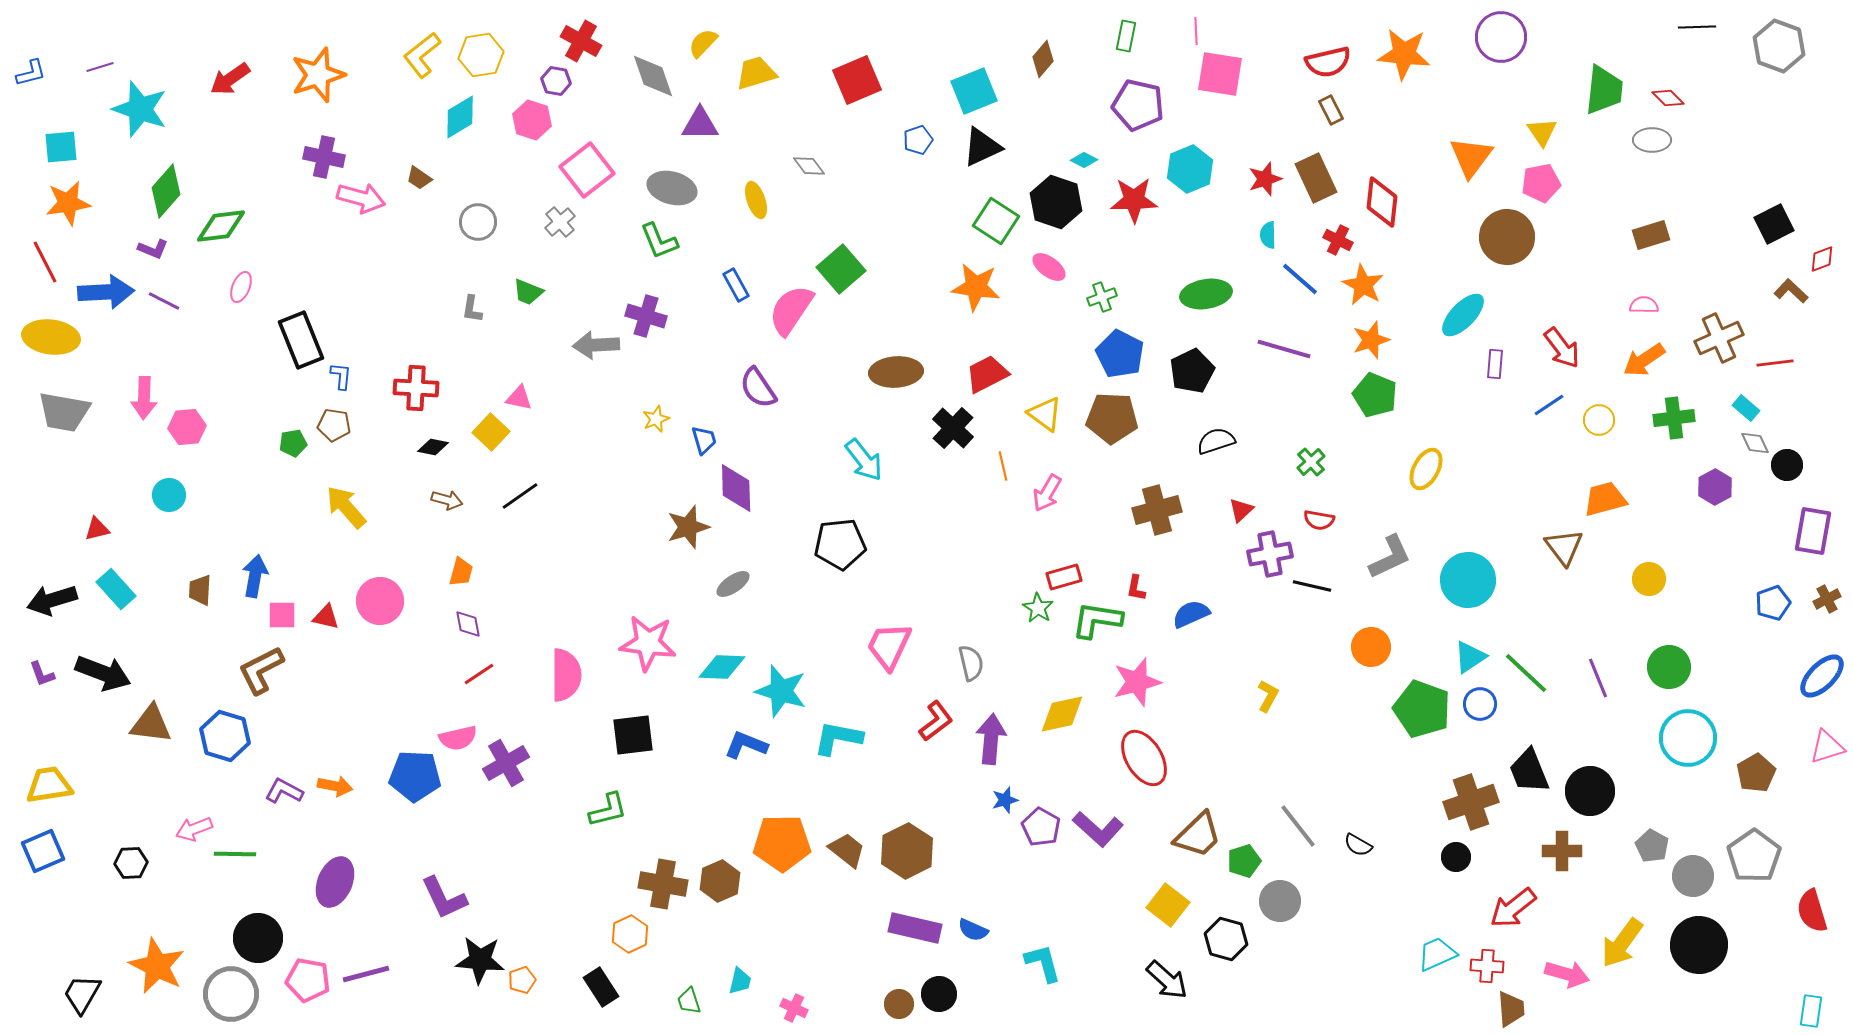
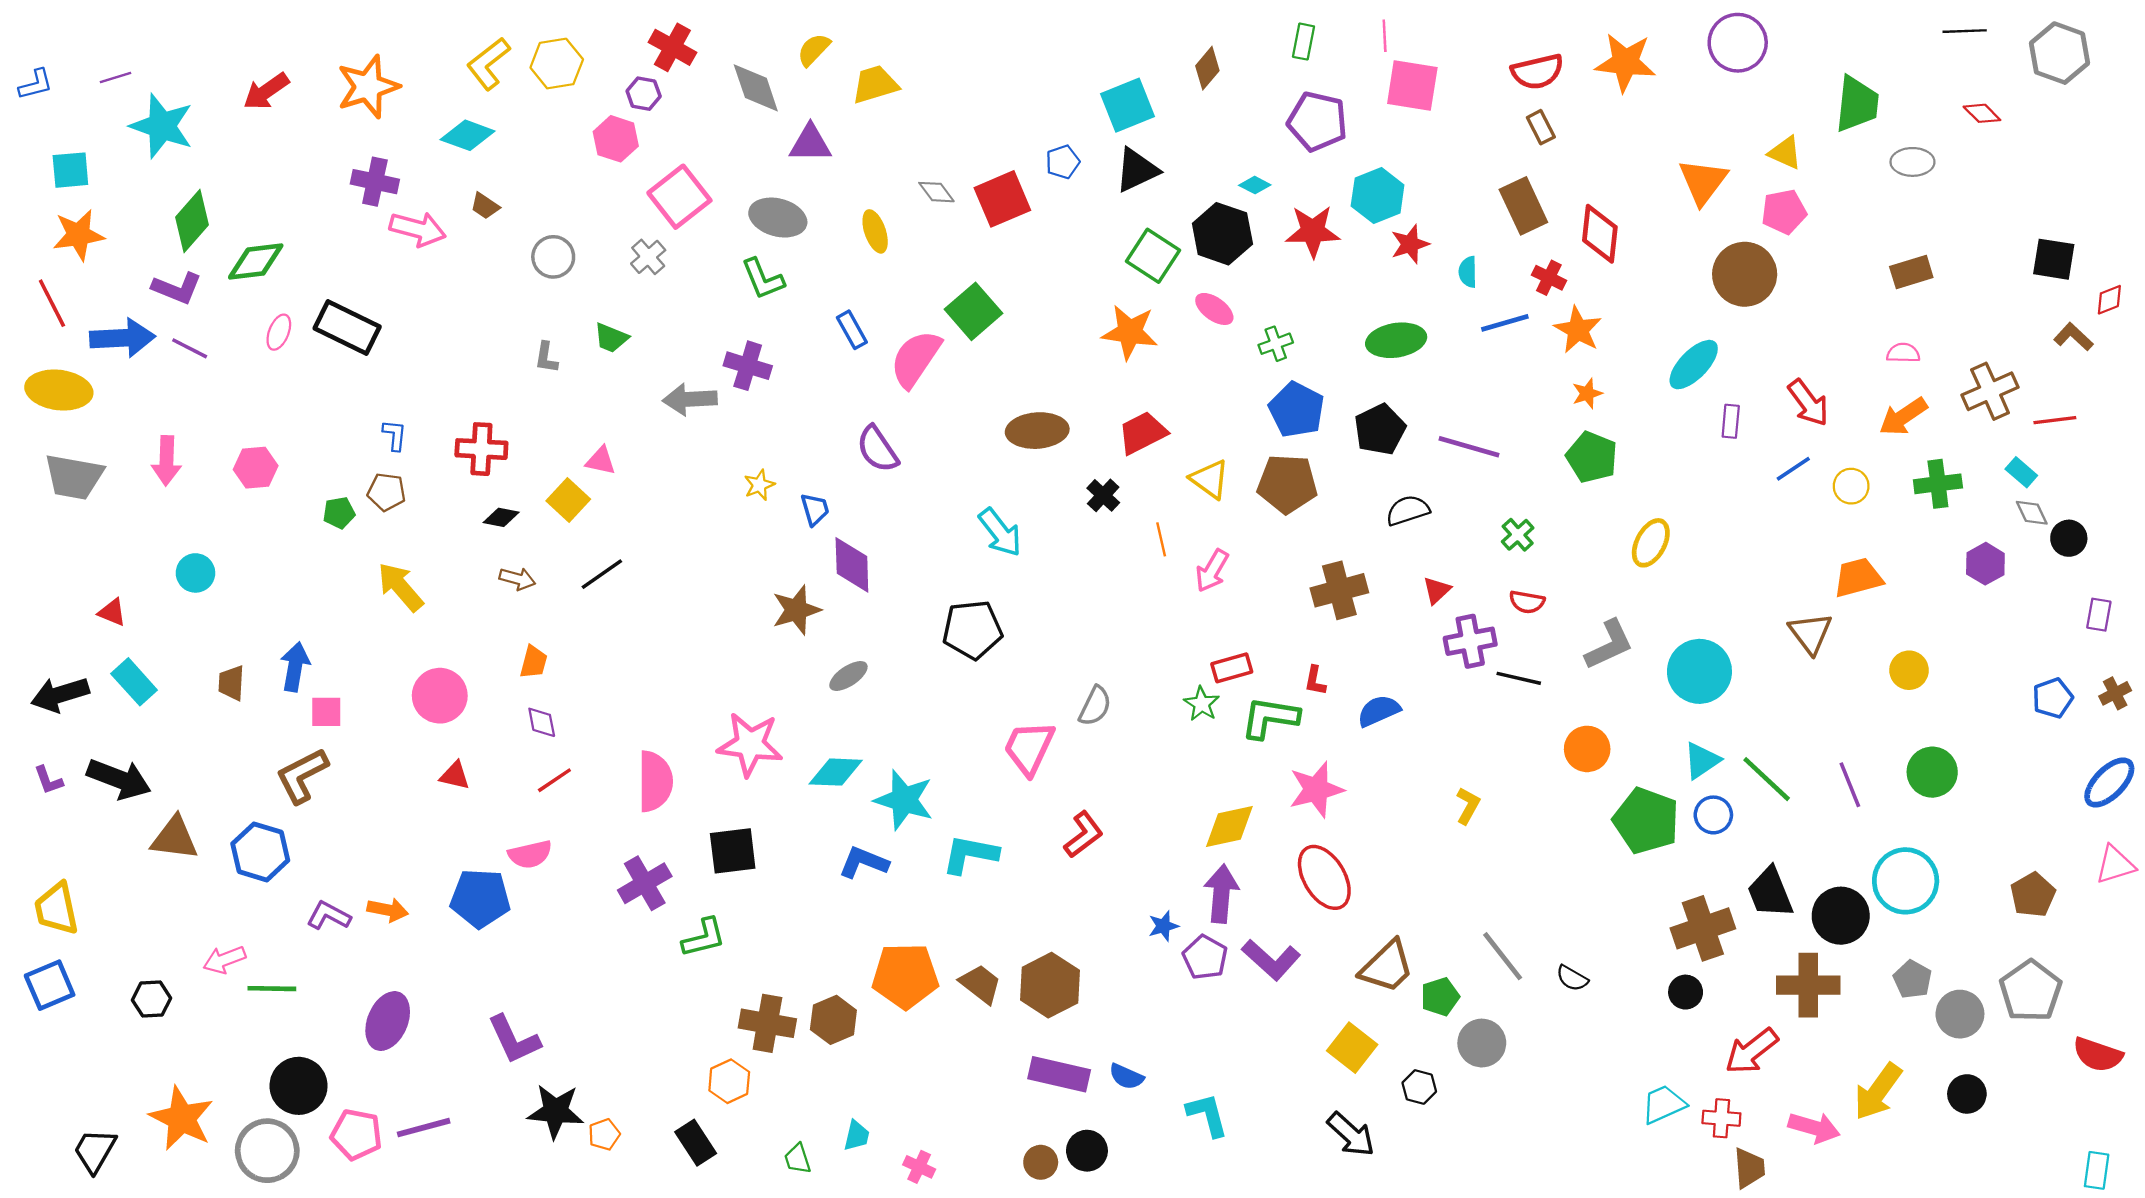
red square: (857, 80) -> (1002, 199), moved
red diamond: (1668, 98) -> (1982, 113), moved
cyan diamond: (460, 117) -> (468, 135), moved, turned 51
yellow triangle: (1542, 132) -> (1785, 153), turned -32
red star: (1265, 179) -> (1410, 244), moved
black square: (1774, 224) -> (2054, 259), turned 36
purple L-shape: (153, 249) -> (177, 288), size x1.4
blue line: (1300, 279) -> (1505, 323), turned -57
black rectangle: (301, 340) -> (347, 327), moved, turned -42
orange star: (1371, 340) -> (1587, 393), size x0.7
purple line: (1284, 349) -> (1469, 447), moved
pink hexagon: (187, 427) -> (256, 468), moved
black cross: (953, 428) -> (1103, 495), size x0.7
red triangle: (97, 529) -> (112, 612), turned 36
purple rectangle: (1813, 531) -> (2099, 615), size x0.6
red triangle: (326, 617) -> (455, 776), moved
gray semicircle: (971, 663) -> (1095, 706), moved, turned 39
cyan circle: (1688, 738) -> (1906, 881), moved
purple arrow: (991, 739) -> (1221, 894), moved
purple cross: (506, 763) -> (645, 883), moved
yellow trapezoid: (49, 785) -> (57, 909), turned -93
brown cross: (1562, 851) -> (1808, 985), size x1.4
red semicircle: (1812, 911) -> (2098, 1055), turned -54
black hexagon: (1226, 939) -> (1419, 1087), size x0.7
black circle: (1699, 945) -> (1967, 1094), size x0.6

